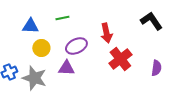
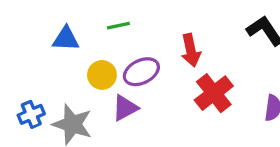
yellow circle: (41, 48) -> (102, 75), moved
purple triangle: (66, 68) -> (125, 108), turned -30

